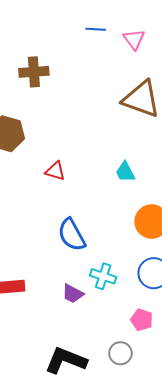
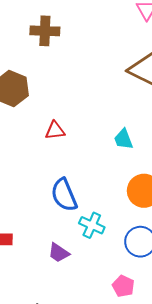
red triangle: (55, 171) -> (55, 131), turned -30
cyan cross: (103, 276) -> (92, 225), moved

